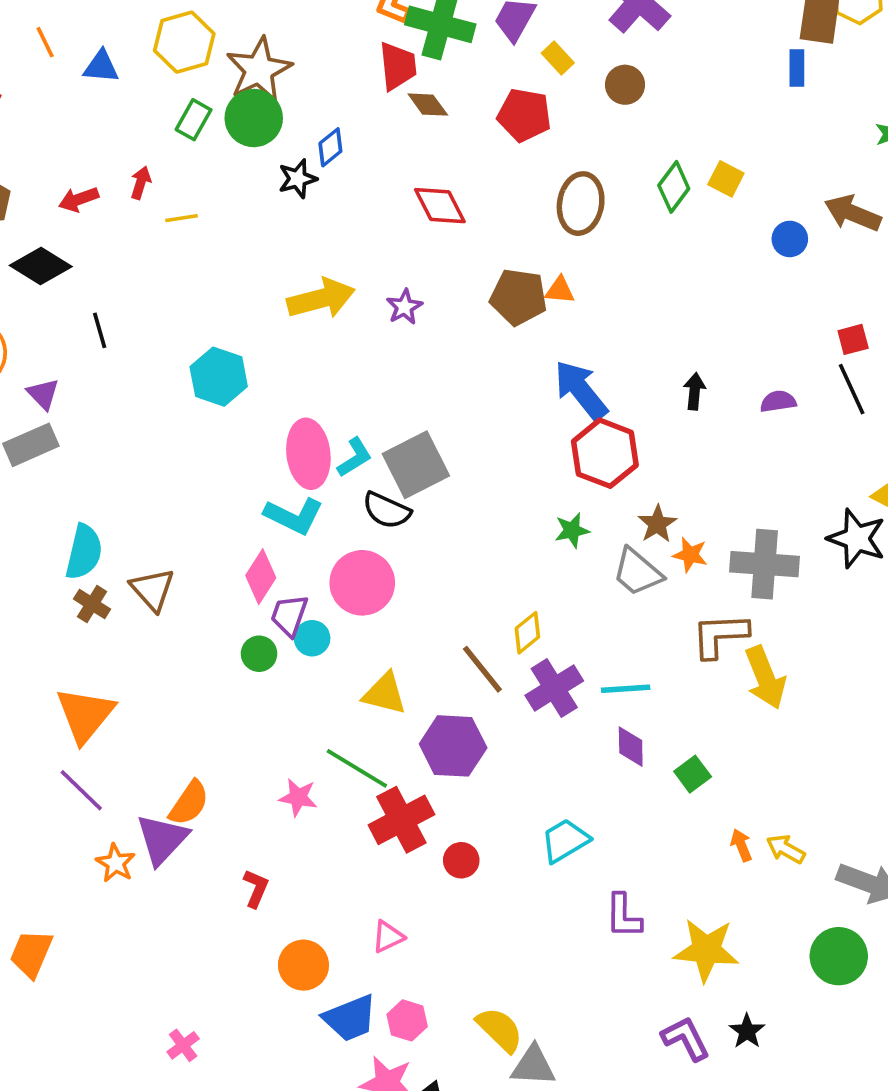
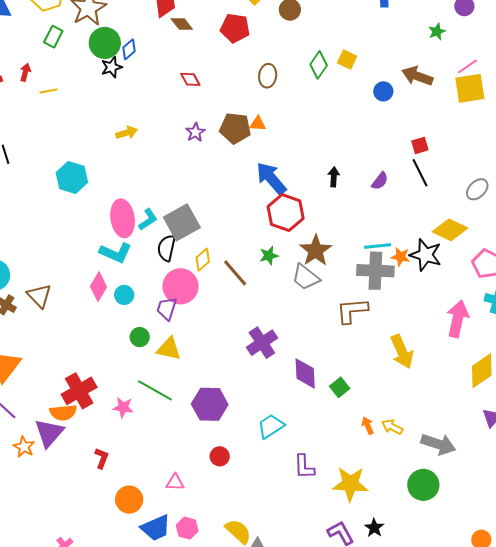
green circle: (254, 118) -> (105, 43), moved
brown ellipse: (581, 204) -> (268, 76), size x0.7
red diamond: (440, 206) -> (190, 79), size x0.7
yellow arrow: (321, 299) -> (127, 133), size x0.6
purple star: (404, 307) -> (195, 132), moved
purple semicircle: (778, 401) -> (380, 181), turned 138
black semicircle: (387, 510) -> (167, 248), turned 80
brown star: (657, 524) -> (316, 250), size x1.5
orange star: (690, 555) -> (401, 257), moved
pink circle: (362, 583) -> (180, 286), moved
purple trapezoid: (289, 615) -> (167, 309), moved
yellow diamond: (527, 633) -> (203, 260), moved
cyan circle: (312, 638) -> (124, 295), moved
green circle: (259, 654) -> (140, 337), moved
brown line: (482, 669) -> (235, 273), moved
yellow arrow: (765, 678) -> (402, 352), moved
cyan line: (626, 689) -> (378, 246), moved
purple hexagon: (453, 746) -> (210, 404), moved
purple diamond: (631, 747) -> (305, 373), size x1.4
orange semicircle: (189, 803) -> (63, 412), turned 52
red cross: (401, 820) -> (79, 391), moved
red circle: (461, 860) -> (220, 456), moved
pink triangle: (388, 937) -> (175, 482), turned 30

